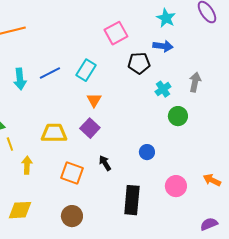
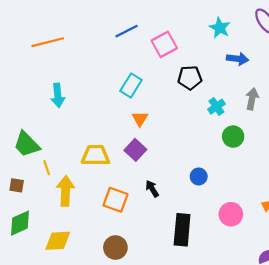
blue arrow: (163, 46) -> (238, 59), moved
blue line: (50, 73) -> (127, 31), moved
yellow arrow: (27, 165) -> (65, 191), size x1.5

